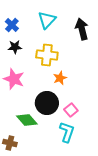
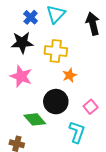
blue cross: (12, 25) -> (31, 17), moved
black star: (15, 47) -> (22, 43), size x1.5
pink square: (71, 110) -> (91, 107), moved

